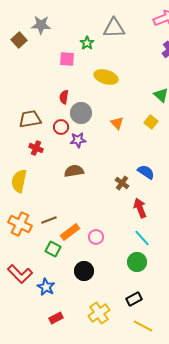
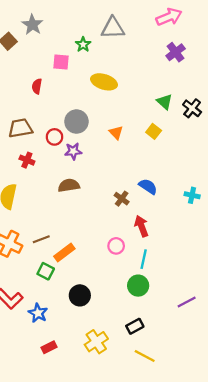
gray star: (41, 25) -> (32, 25), turned 30
red semicircle: (64, 97) -> (37, 86), moved
pink circle: (96, 237) -> (116, 246), moved
cyan line: (142, 238) -> (144, 259), turned 54

